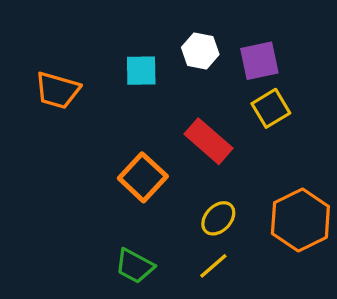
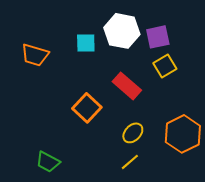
white hexagon: (200, 51) -> (122, 31), size x1.6
green trapezoid: (135, 266) -> (48, 162), moved

